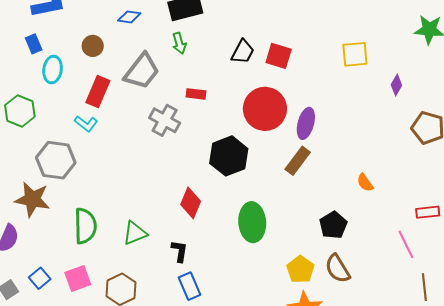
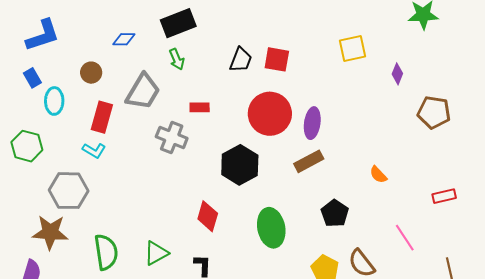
brown rectangle: (298, 161) -> (309, 161), turned 32
black pentagon: (333, 225) -> (335, 213), moved
pink line: (406, 244) -> (405, 238), moved

